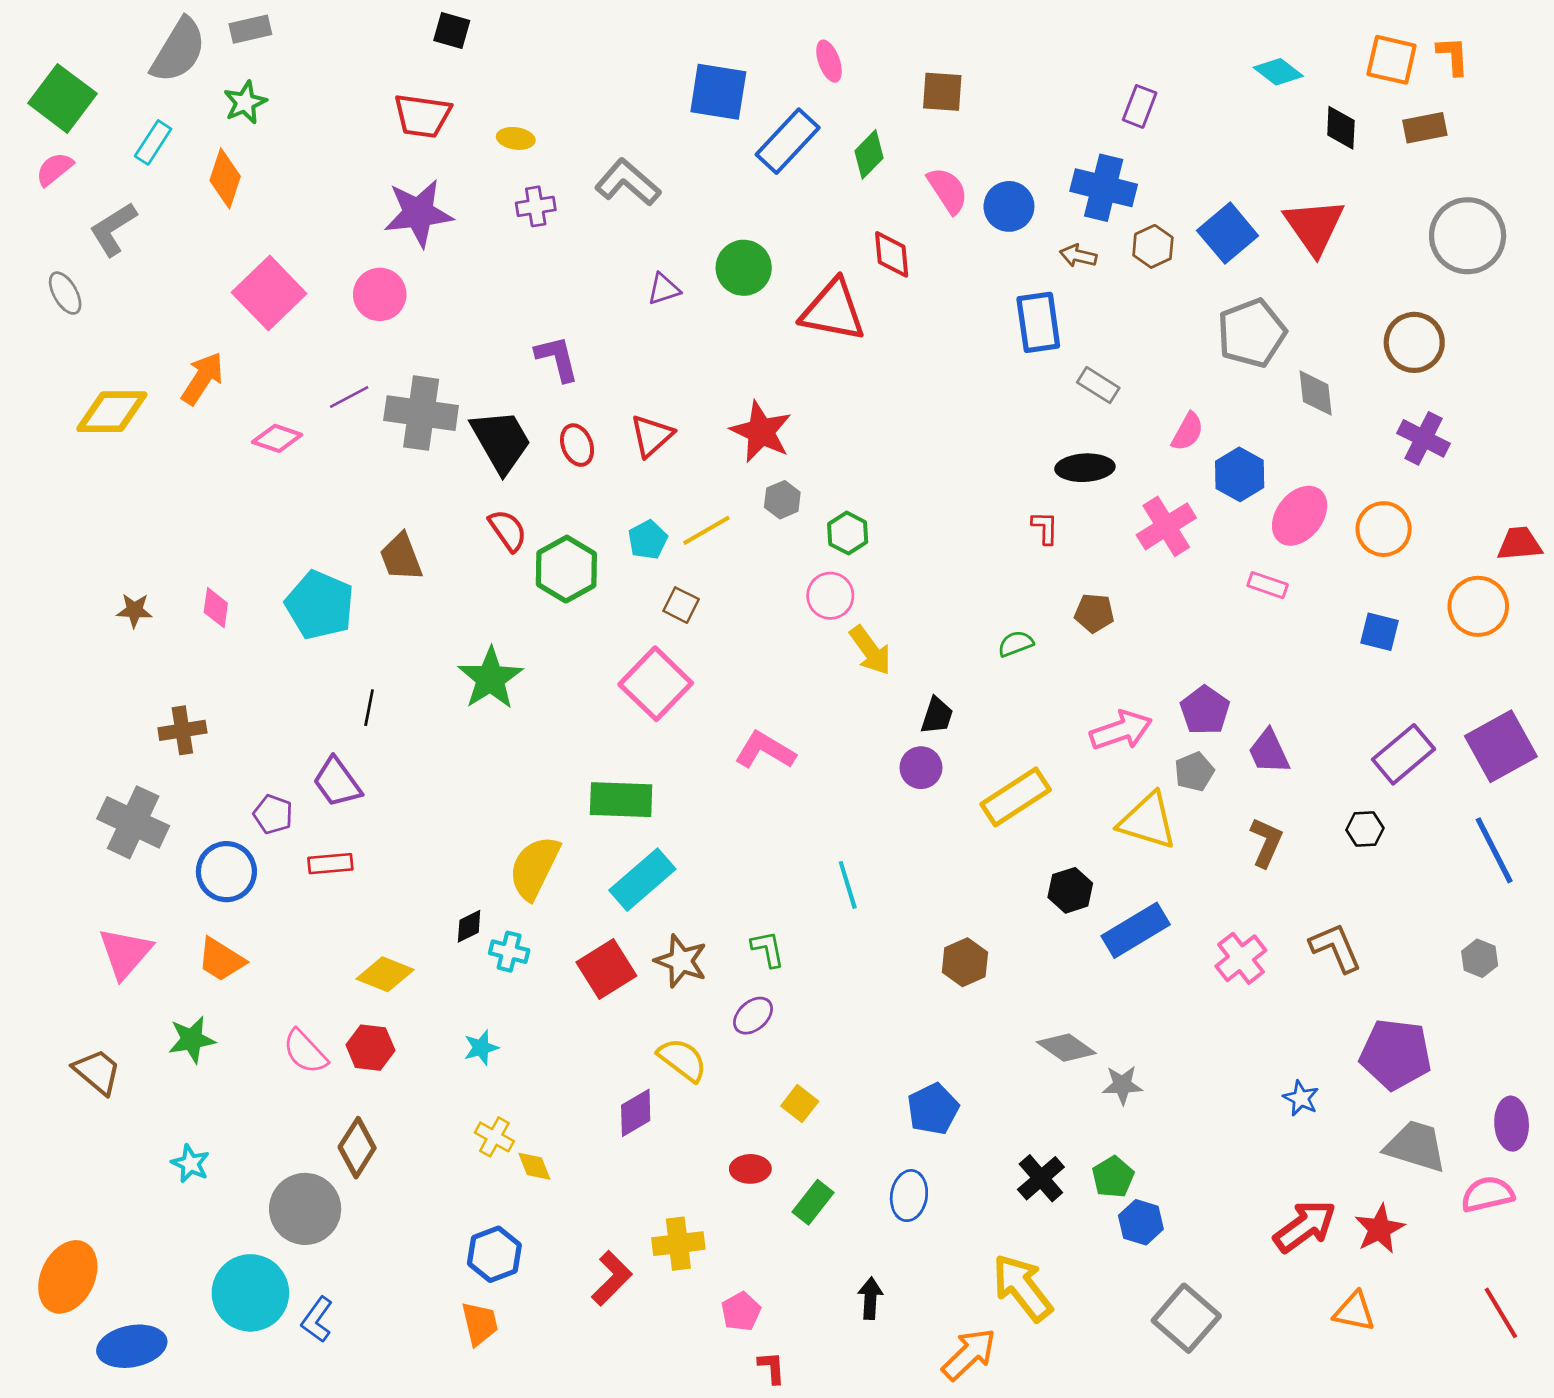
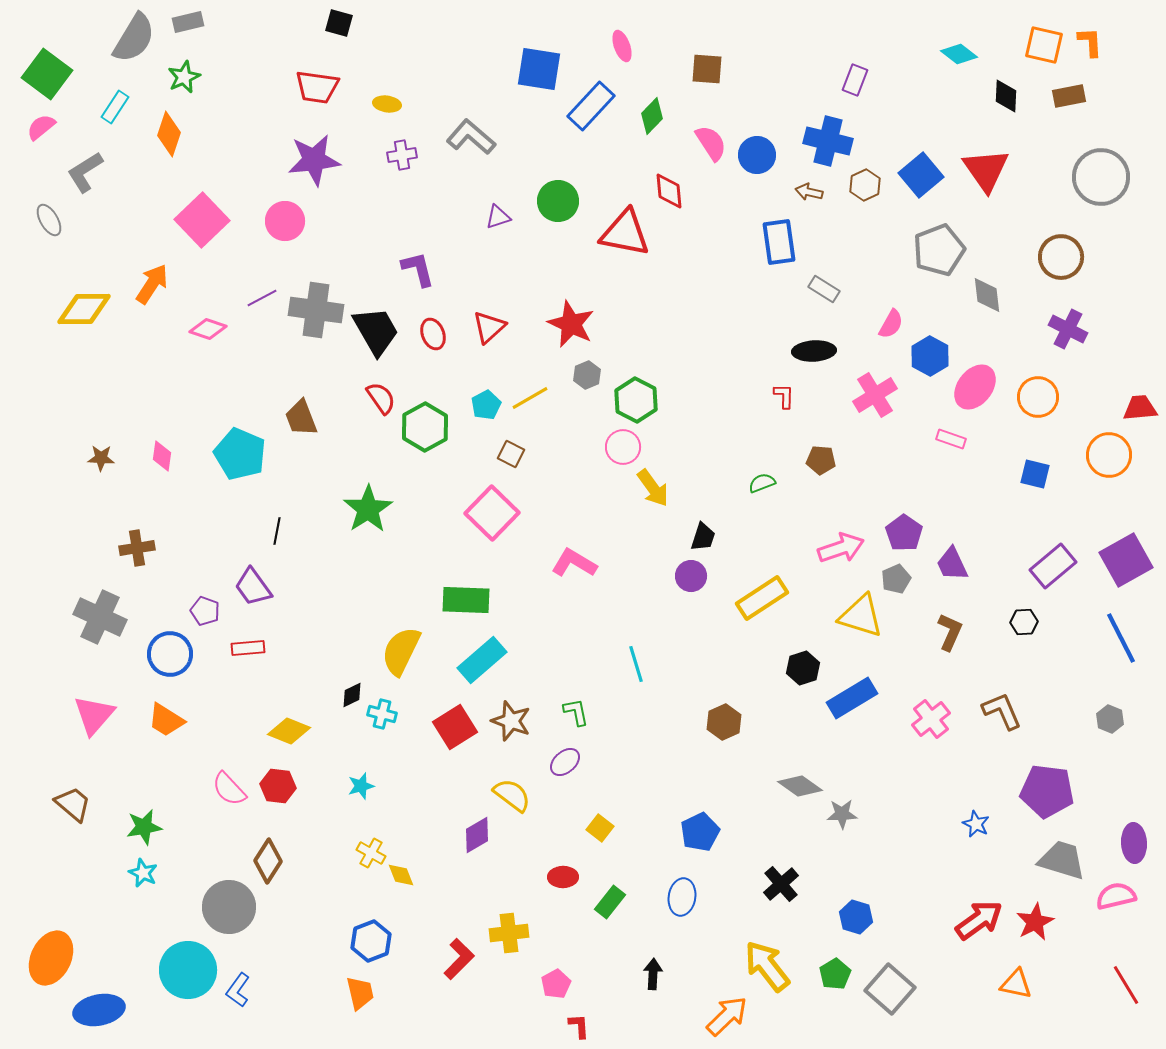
green hexagon: (848, 533) -> (636, 400), size x1.4
green star: (192, 1040) -> (144, 827), moved
green pentagon: (1113, 1177) -> (835, 974), moved

